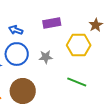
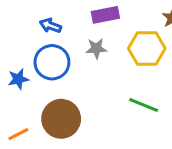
gray star: (46, 57) -> (96, 48), moved

